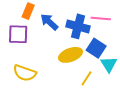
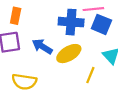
blue arrow: (49, 22) -> (42, 46), moved
blue square: (96, 48) -> (101, 24), moved

